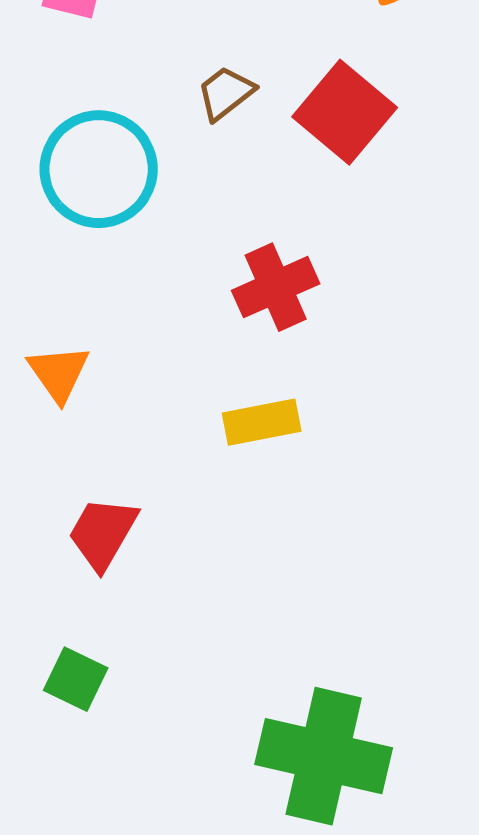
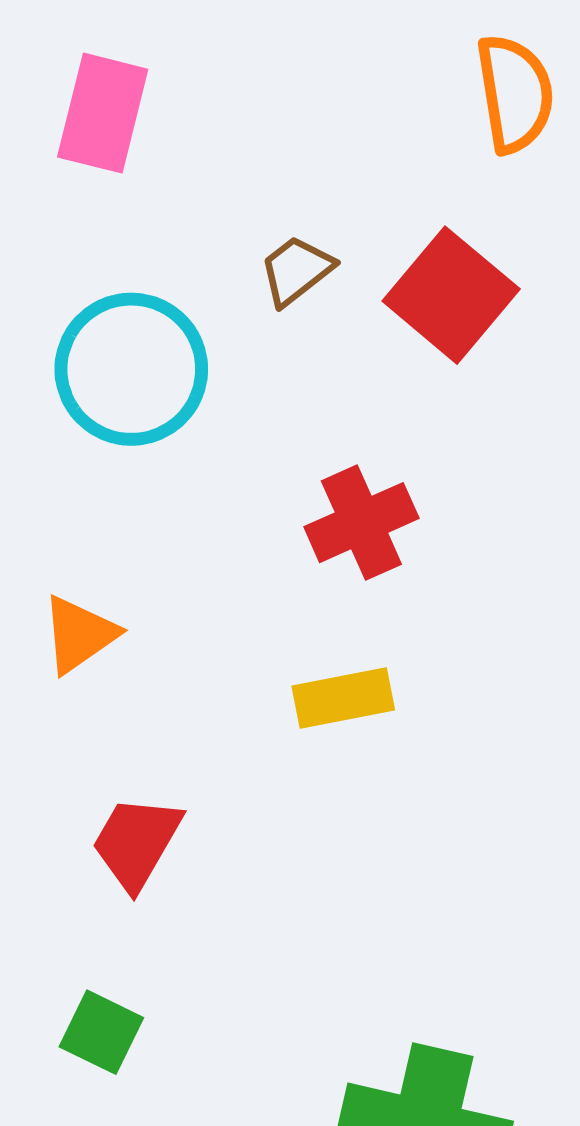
orange triangle: (59, 373) -> (79, 634), turned 30

